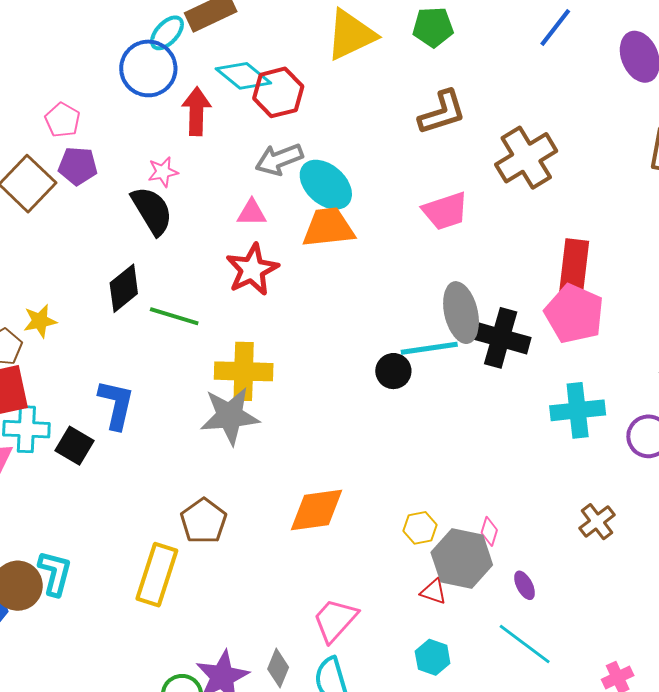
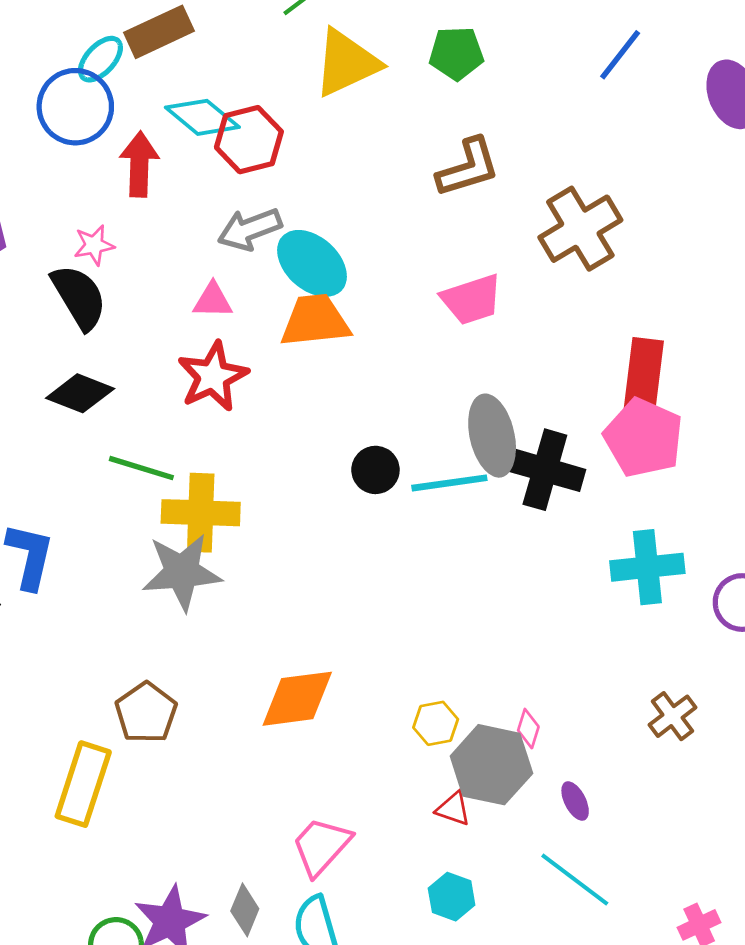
black diamond: (124, 288) -> (80, 393), moved, turned 60
green line: (174, 316) -> (141, 468), moved
black circle: (393, 371) -> (375, 470), moved

